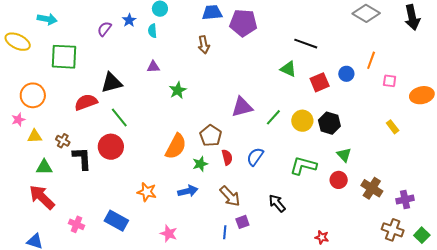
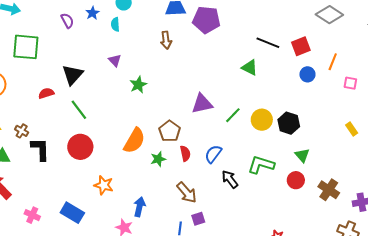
purple semicircle: (104, 29) -> (67, 21), turned 112
purple triangle: (153, 67) -> (115, 60), turned 48
red square: (320, 82) -> (301, 46), moved
black triangle: (112, 83) -> (72, 75), turned -35
red semicircle: (86, 102) -> (46, 93), size x0.7
red circle: (111, 147) -> (80, 147), moved
blue arrow: (188, 191) -> (139, 207), moved, turned -66
black arrow: (277, 203) -> (230, 179), moved

